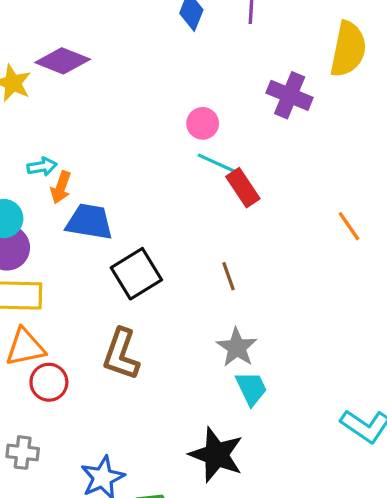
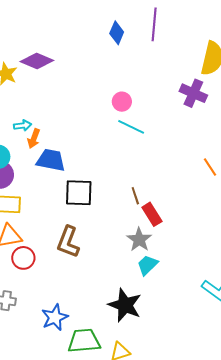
purple cross: (290, 95) -> (193, 93), moved
red rectangle: (243, 188) -> (152, 214), moved
black square: (136, 274) -> (79, 193), turned 32
cyan trapezoid: (251, 388) -> (147, 265), turned -110

